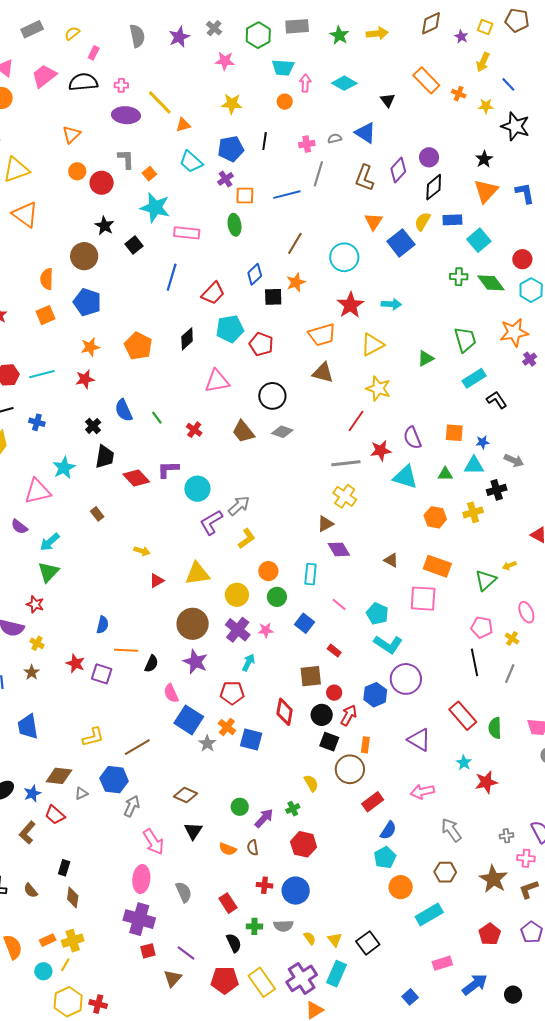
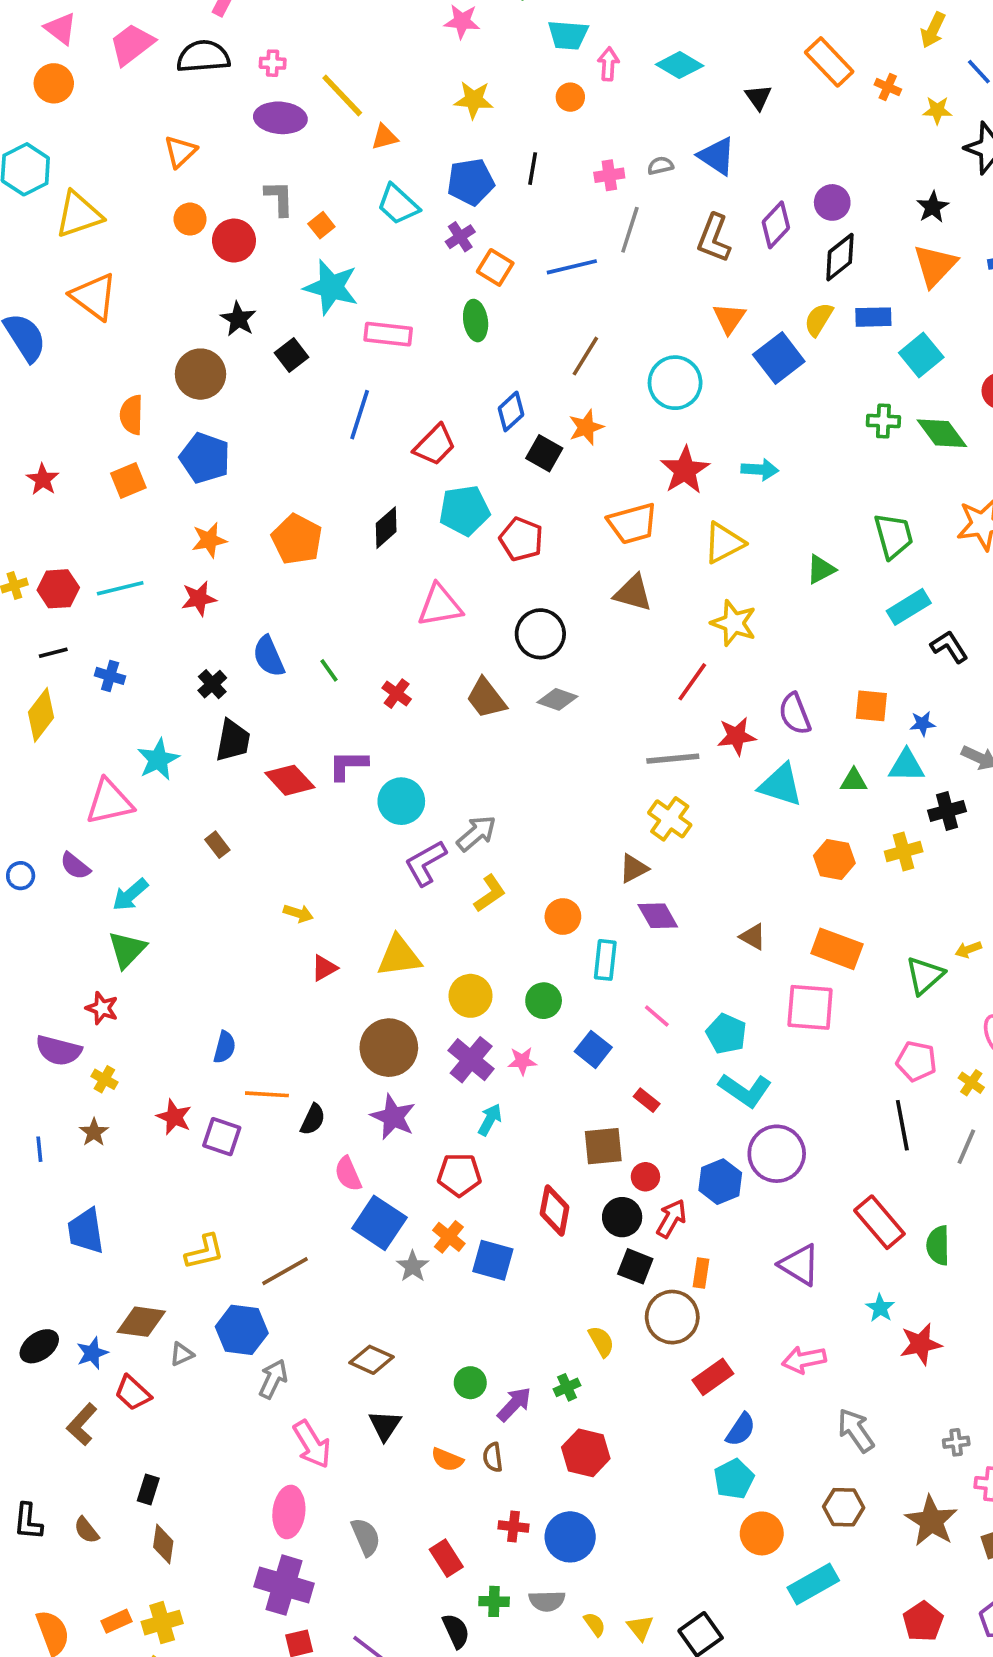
orange square: (245, 195) -> (495, 267), turned 30
black square: (273, 297) -> (544, 453), turned 30
orange circle: (268, 571) -> (563, 917), moved

